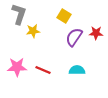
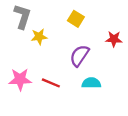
purple semicircle: (74, 37) -> (79, 56), moved

